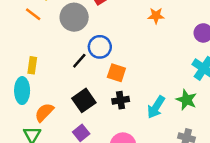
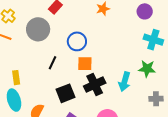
blue circle: (100, 47) -> (77, 41), moved
black square: (84, 100) -> (66, 93), turned 30
black cross: (121, 100) -> (95, 85), size x1.5

